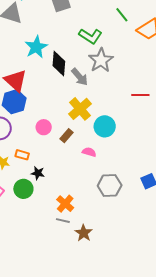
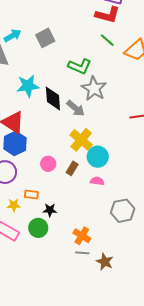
cyan star: (36, 47) -> (28, 86), turned 30
cyan circle: (105, 126) -> (98, 157), moved

